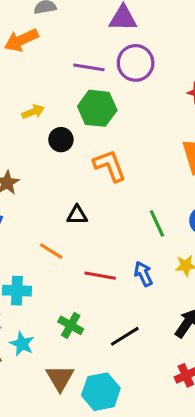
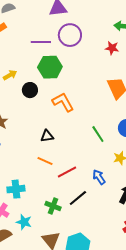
orange line: (51, 251) -> (45, 161), moved
blue arrow: (143, 274) -> (99, 177), moved
red line: (100, 276) -> (67, 172), turned -30
black line: (125, 336) -> (78, 198), moved

